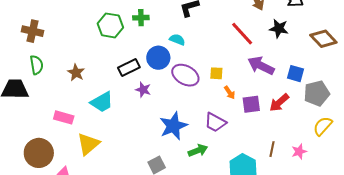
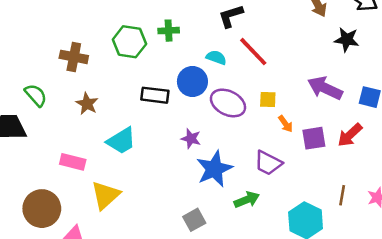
brown cross: (33, 31) -> (74, 57), moved
red line: (242, 34) -> (253, 52), moved
green semicircle: (37, 65) -> (36, 95), turned -30
black rectangle: (129, 67) -> (155, 95), turned 35
purple star: (143, 90) -> (191, 139), moved

